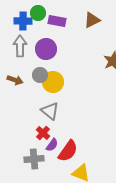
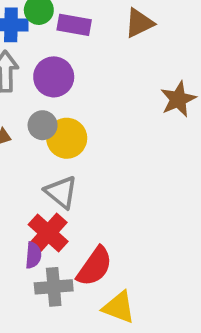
red cross: (43, 133) -> (48, 233), size x1.5
purple semicircle: (52, 145) -> (33, 255), moved, turned -32
gray cross: (34, 159) -> (54, 287), moved

